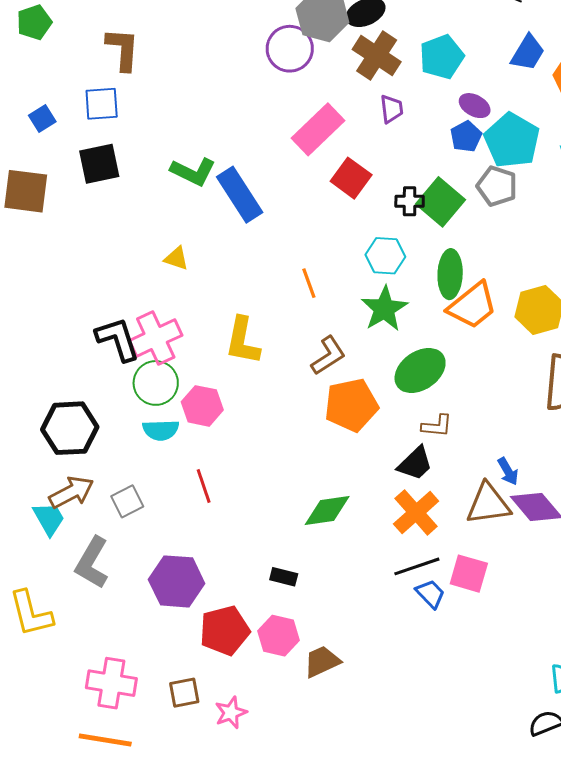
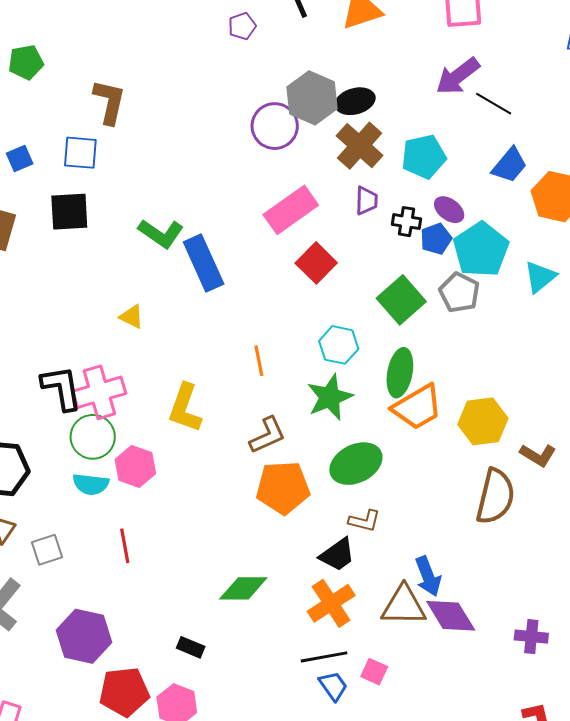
black cross: (410, 201) -> (406, 222), moved
blue arrow: (508, 471) -> (428, 576), size x1.4
pink square: (469, 574) -> (374, 672), size x0.7

